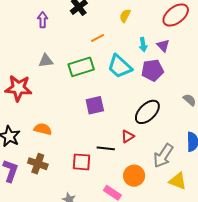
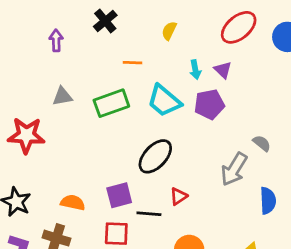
orange line: (98, 38) -> (132, 63), turned 32
purple square: (95, 105) -> (119, 195), moved
black ellipse: (147, 112) -> (155, 156), moved
orange semicircle: (43, 129) -> (73, 203), moved
gray arrow: (163, 156) -> (234, 169), moved

